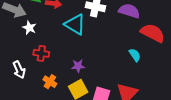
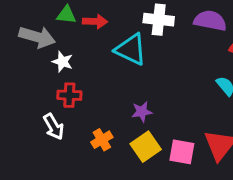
red cross: (41, 53) -> (69, 95), moved
orange cross: (50, 82) -> (102, 140), turned 32

